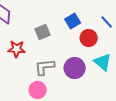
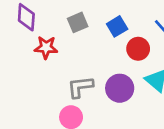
gray square: (43, 32) -> (78, 22), moved
red star: (17, 49) -> (46, 47), moved

